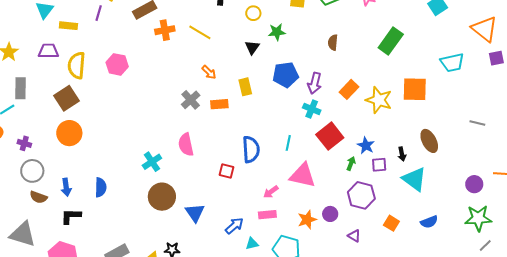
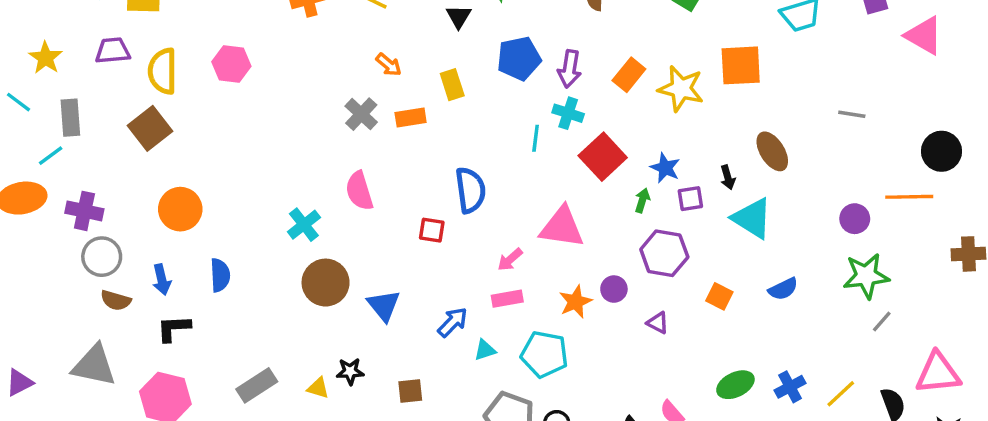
orange circle: (69, 133) -> (180, 209), moved
purple cross: (24, 143) -> (84, 211), size x1.5
cyan line: (288, 143) -> (536, 138), moved

